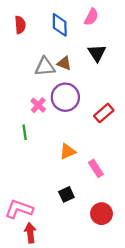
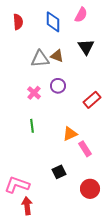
purple circle: (65, 97) -> (58, 86), size x0.6
green line: (25, 132) -> (32, 126), moved
orange triangle: (68, 151) -> (70, 134), moved

